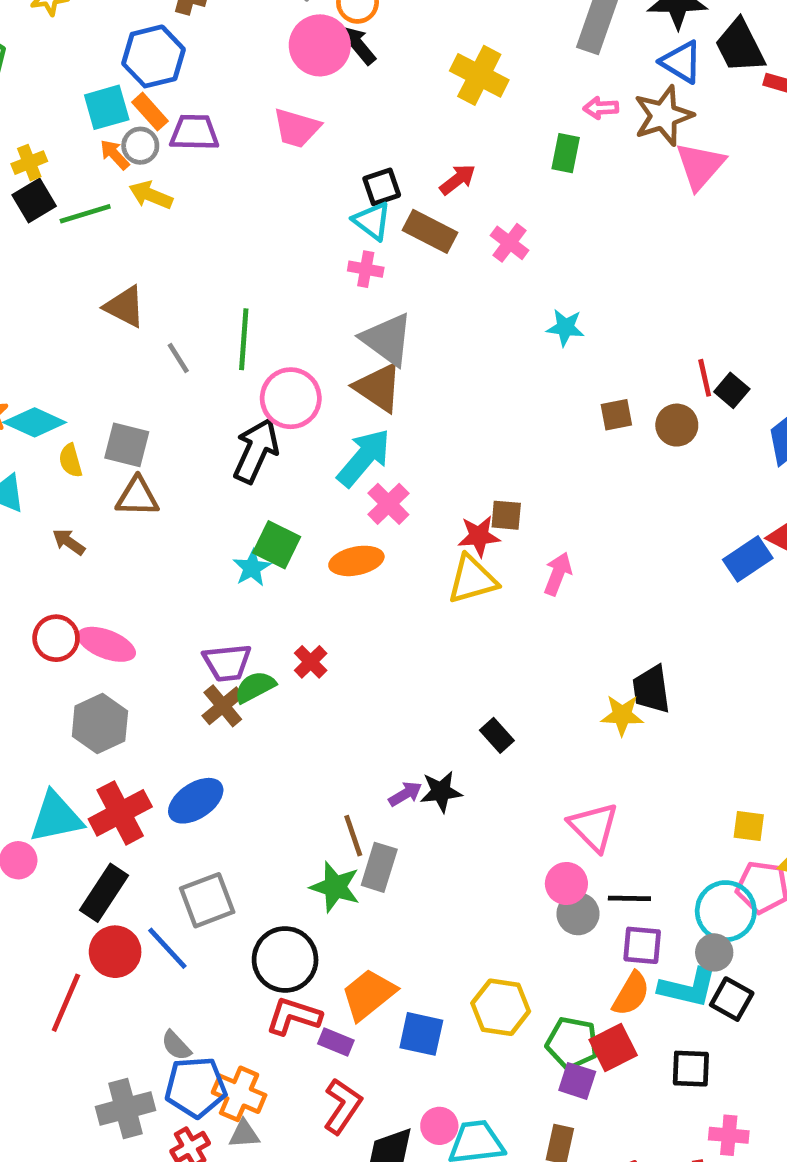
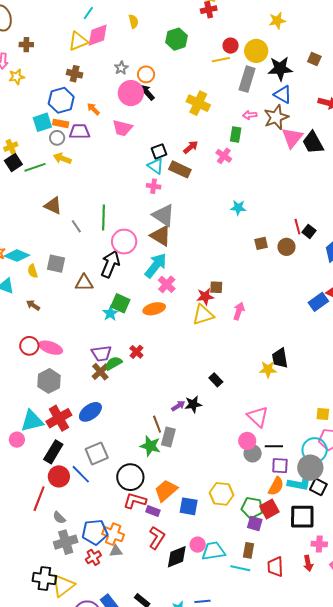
black trapezoid: (740, 46) -> (313, 143), moved
orange rectangle: (150, 112) -> (61, 123), turned -35
orange arrow: (115, 154) -> (93, 109), moved
pink cross: (510, 243) -> (224, 156), moved
brown triangle: (137, 497) -> (84, 283), moved
gray circle: (714, 952) -> (310, 468), size x1.6
gray semicircle: (176, 1045) -> (59, 518), moved
black square: (691, 1069) -> (302, 517), size x1.5

